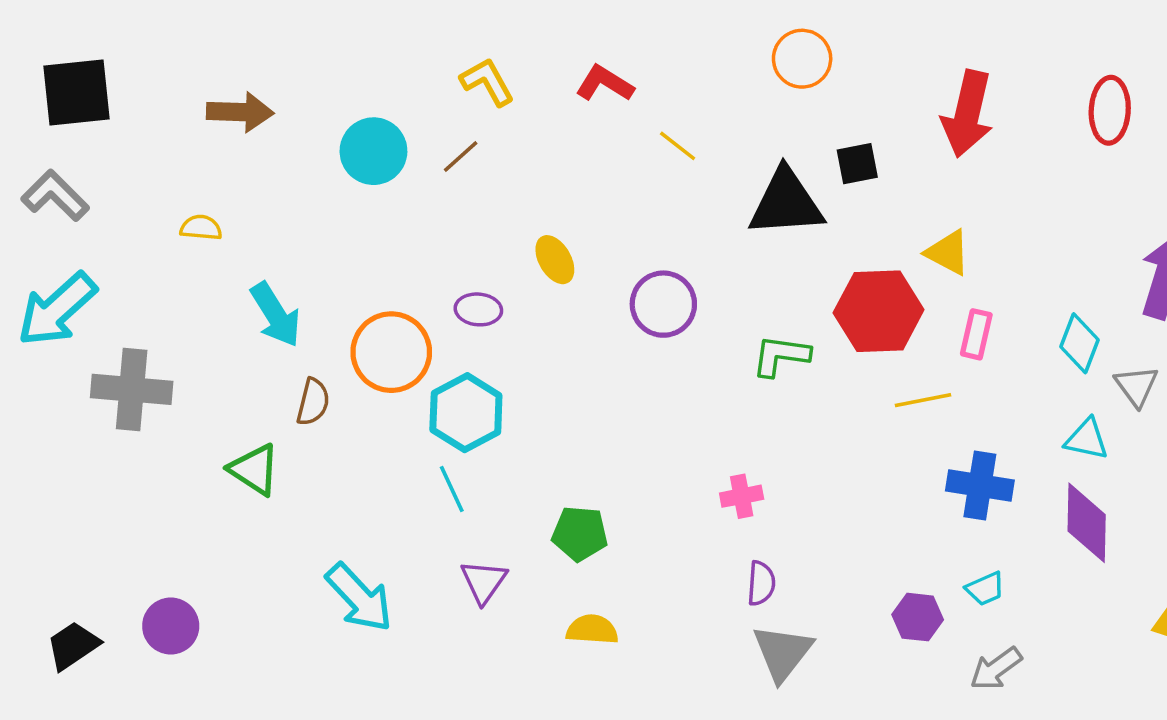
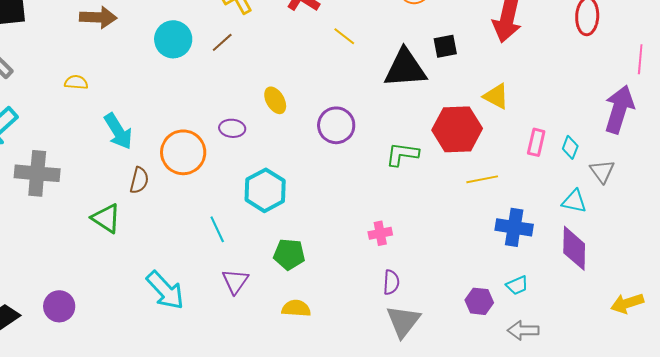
pink rectangle: (976, 334) -> (536, 142), moved
cyan diamond: (1079, 343) -> (570, 147), size x0.7
cyan hexagon: (466, 413) -> (265, 190), moved
gray arrow: (996, 669) -> (523, 330), turned 36

